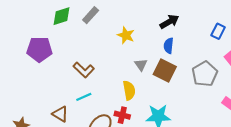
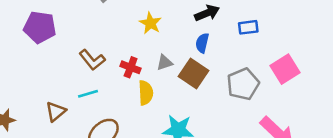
blue rectangle: (218, 31) -> (248, 27), moved, turned 49
gray triangle: (141, 65) -> (165, 63), turned 40
brown triangle: (60, 114) -> (56, 112), turned 42
red cross: (122, 115) -> (131, 67), moved

